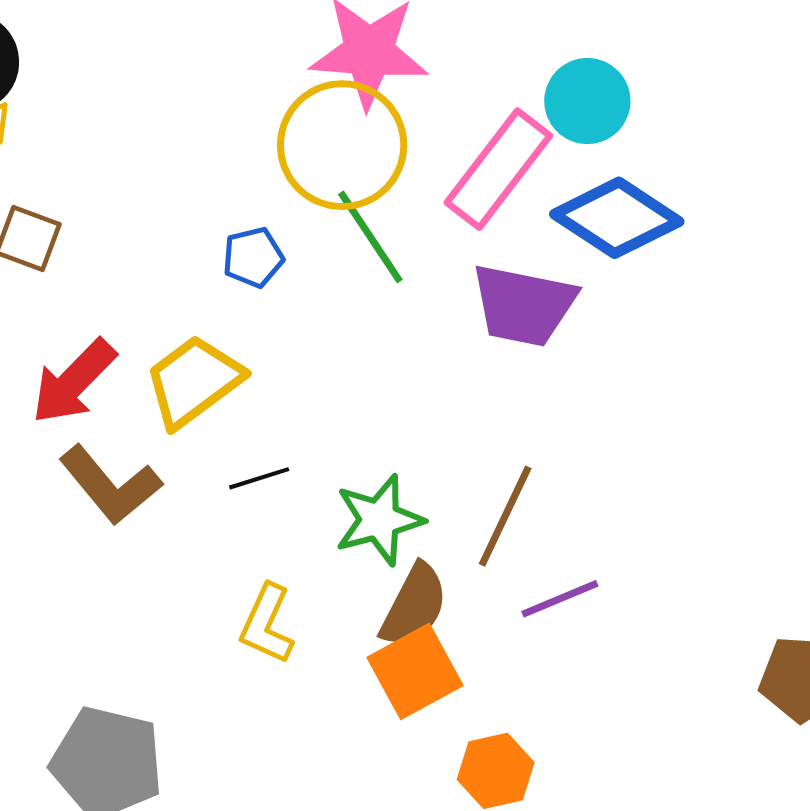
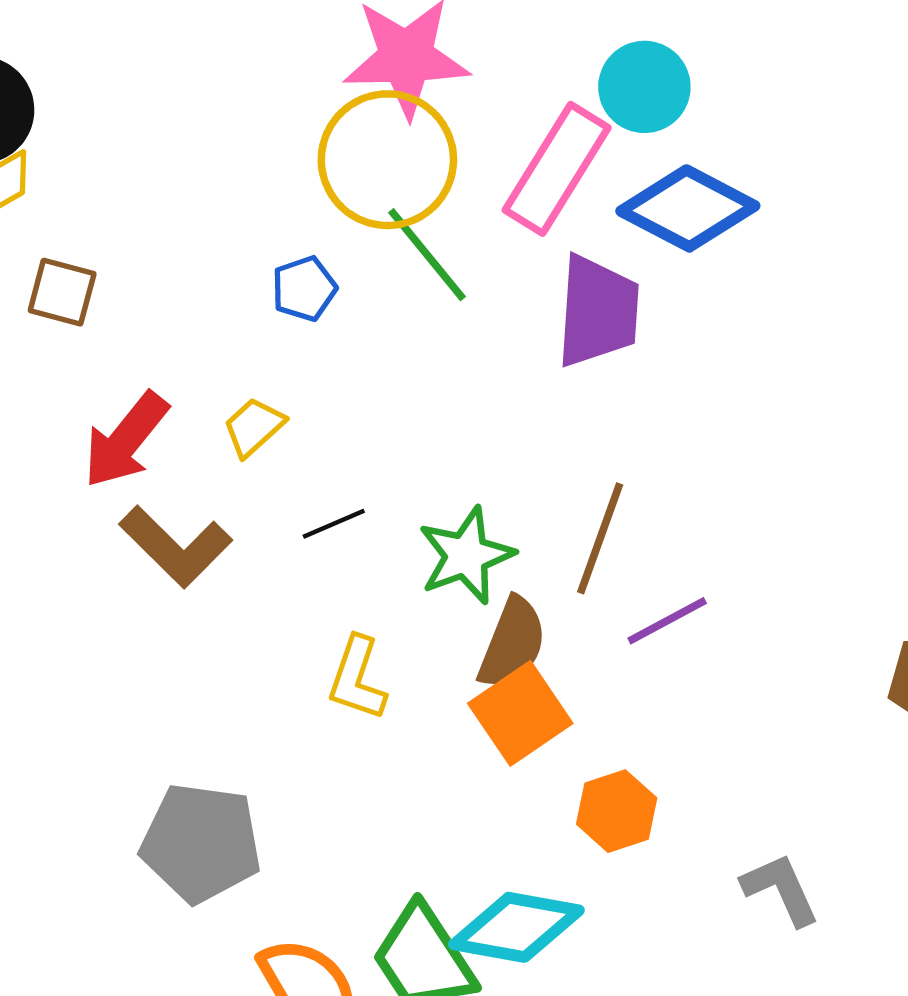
purple trapezoid: (524, 305) -> (598, 311), turned -92
yellow trapezoid: (194, 381) -> (254, 427), size x0.6

